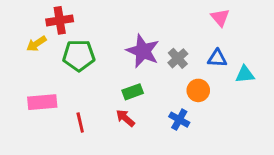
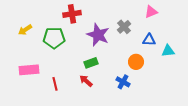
pink triangle: (220, 17) -> (151, 12), turned 48
red cross: (60, 20) -> (72, 14), moved
gray cross: (178, 58) -> (124, 27), moved

